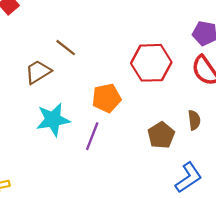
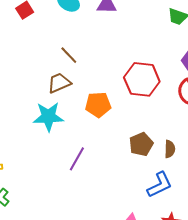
brown trapezoid: (38, 72) -> (59, 83), moved
brown semicircle: (194, 120) -> (170, 149), moved
purple line: (92, 136) -> (77, 159), moved

